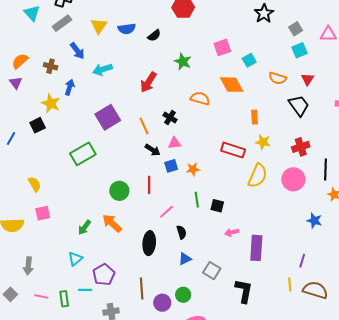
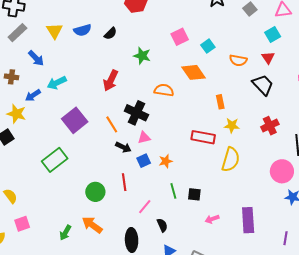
cyan square: (299, 50) -> (273, 34), moved
cyan arrow: (103, 69) -> (57, 83), moved
blue arrow: (70, 87) -> (33, 95), turned -133
black cross: (170, 118) -> (136, 113), size x1.6
pink circle: (293, 179) -> (282, 171), moved
purple rectangle: (256, 248) -> (248, 220), moved

